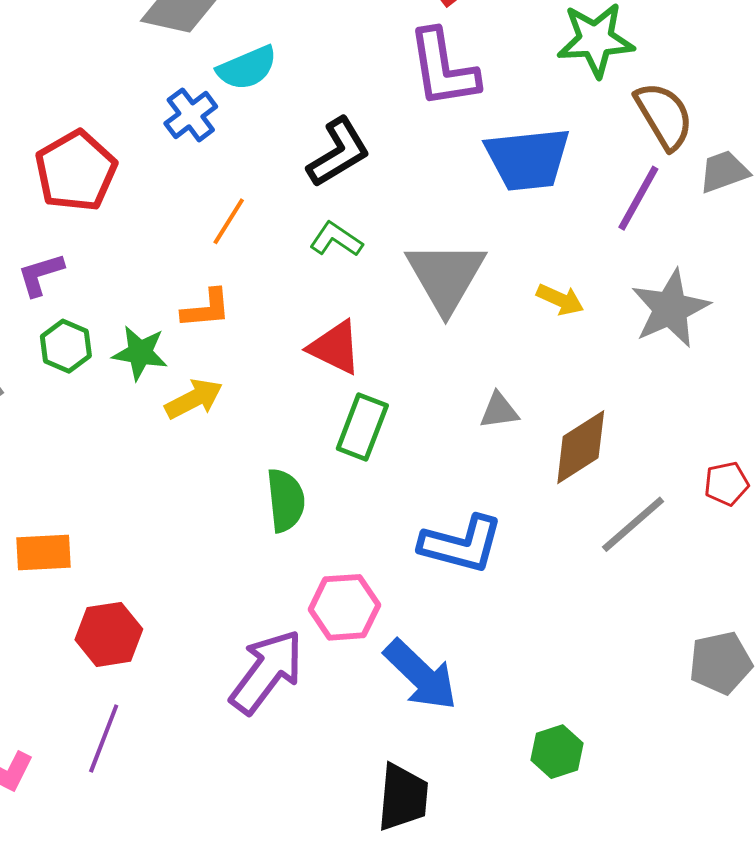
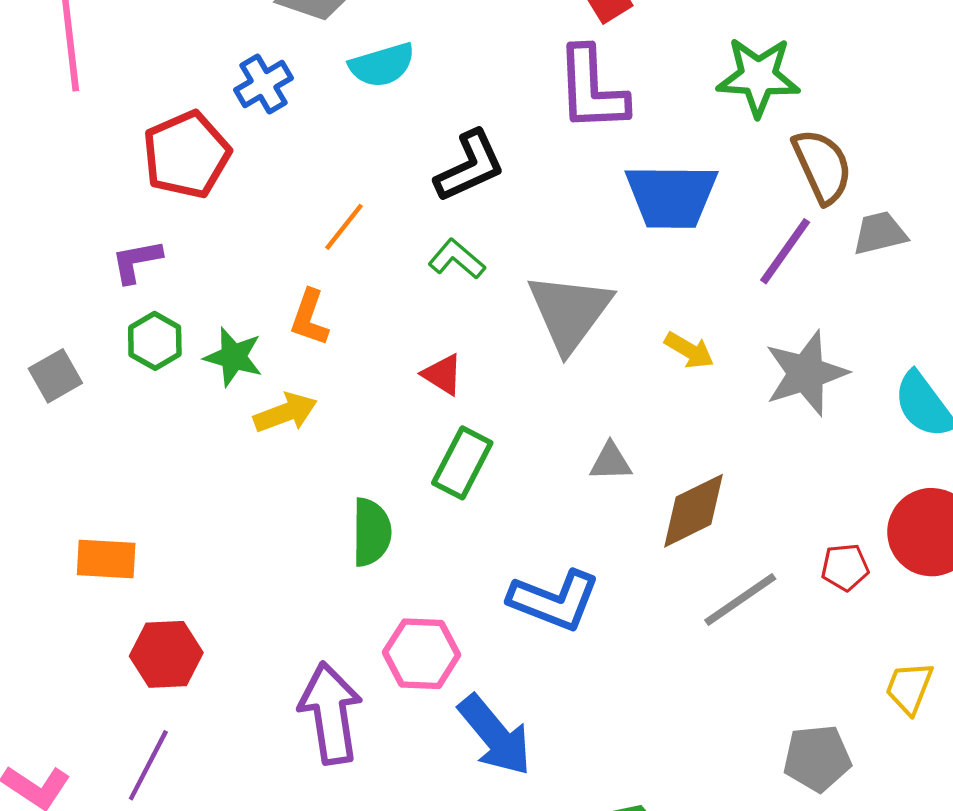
blue cross: (191, 115) -> (263, 84), moved
orange L-shape: (206, 309) -> (310, 318), turned 108
red triangle: (335, 347) -> (443, 375), size x0.7
purple arrow: (267, 672) -> (331, 713), turned -52

